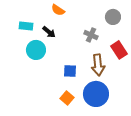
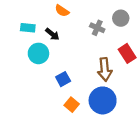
gray cross: (91, 35) -> (97, 28), moved
blue square: (70, 71) -> (63, 79), moved, turned -32

